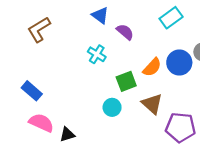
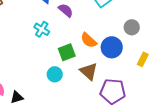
blue circle: (179, 63) -> (112, 47), moved
orange semicircle: (152, 67) -> (89, 40), turned 90

